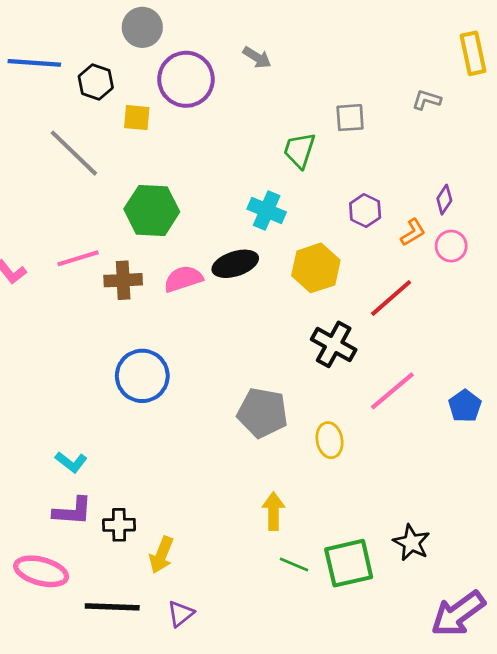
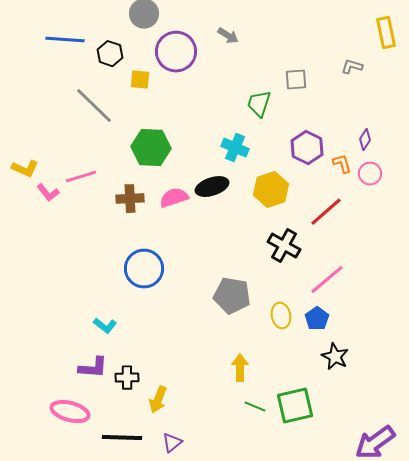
purple hexagon: (365, 210) -> (307, 148), size x1.4
orange L-shape: (413, 232) -> (342, 164), turned -75
pink line: (78, 258) -> (81, 177), moved
blue pentagon: (465, 406) -> (317, 319), moved
cyan L-shape: (71, 462) -> (105, 326), moved
black star: (412, 543) -> (335, 357), moved

